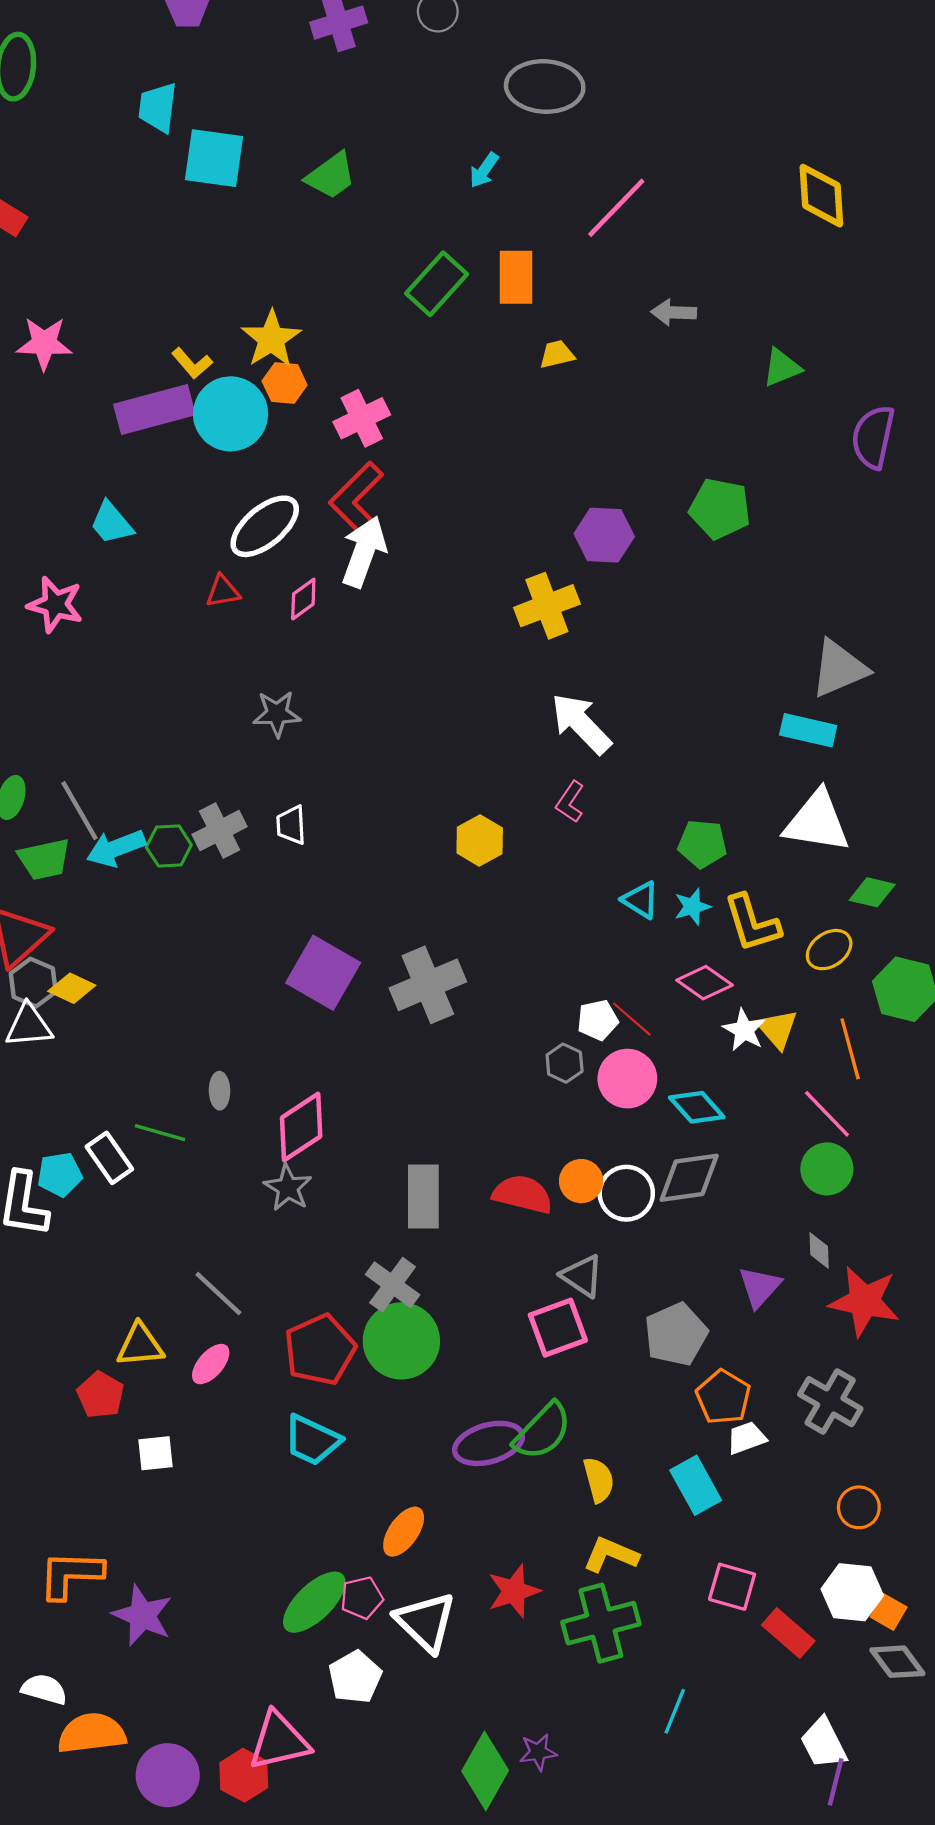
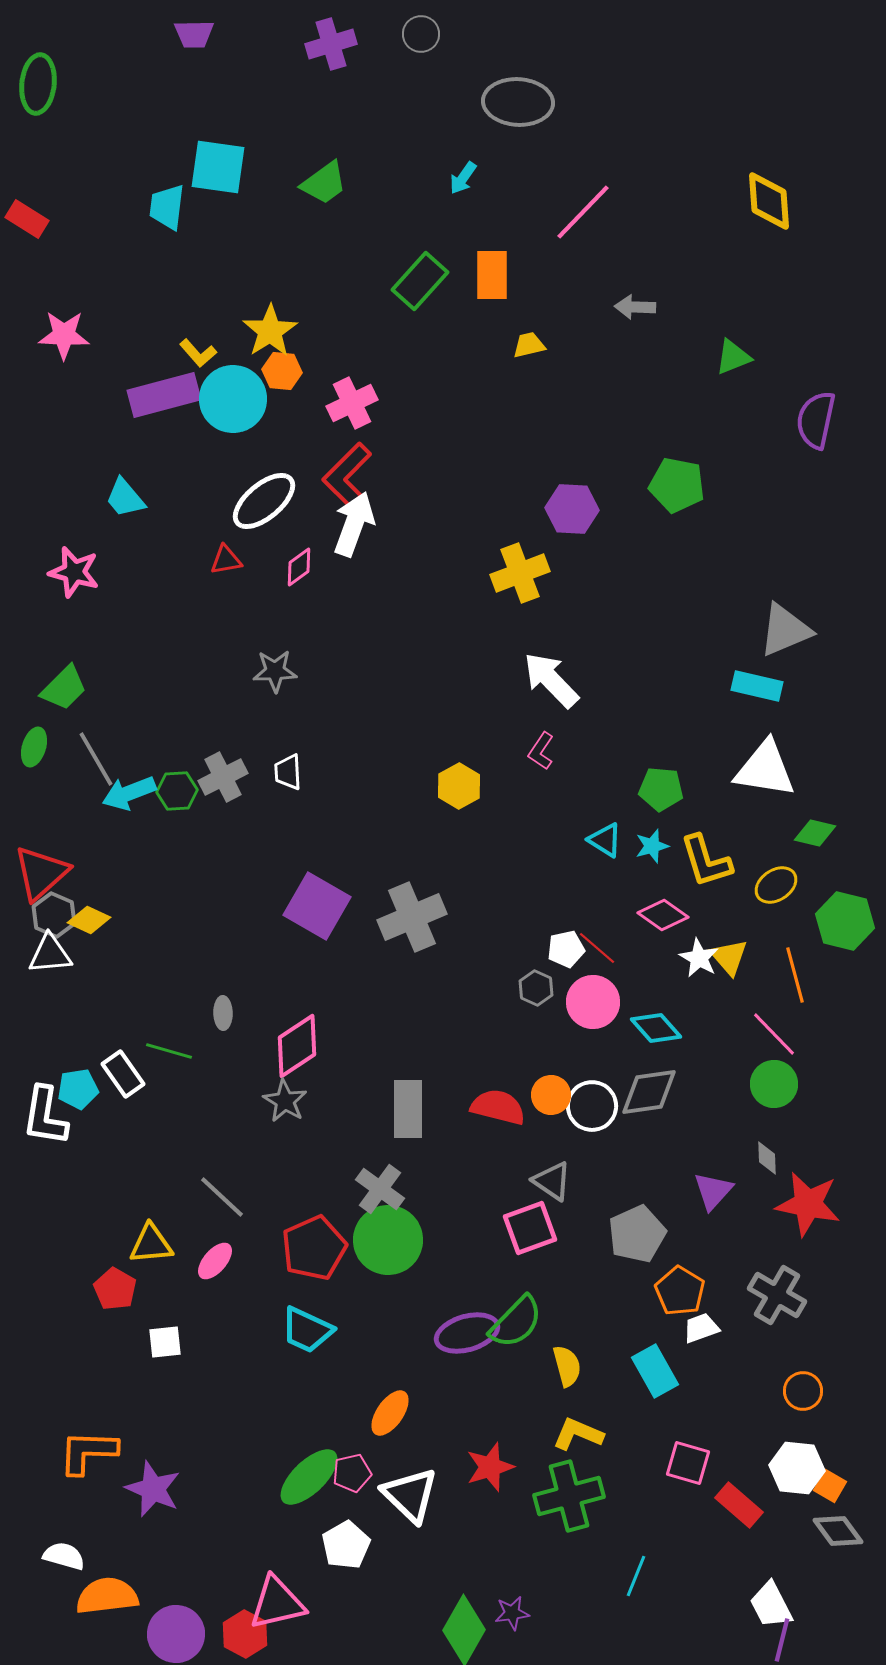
cyan trapezoid: (158, 107) -> (167, 207), moved
green trapezoid: (44, 859) -> (64, 688), moved, turned -33

